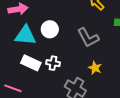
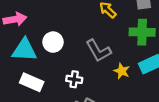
white cross: (53, 63) -> (74, 79), moved
yellow star: (95, 68) -> (122, 71), moved

